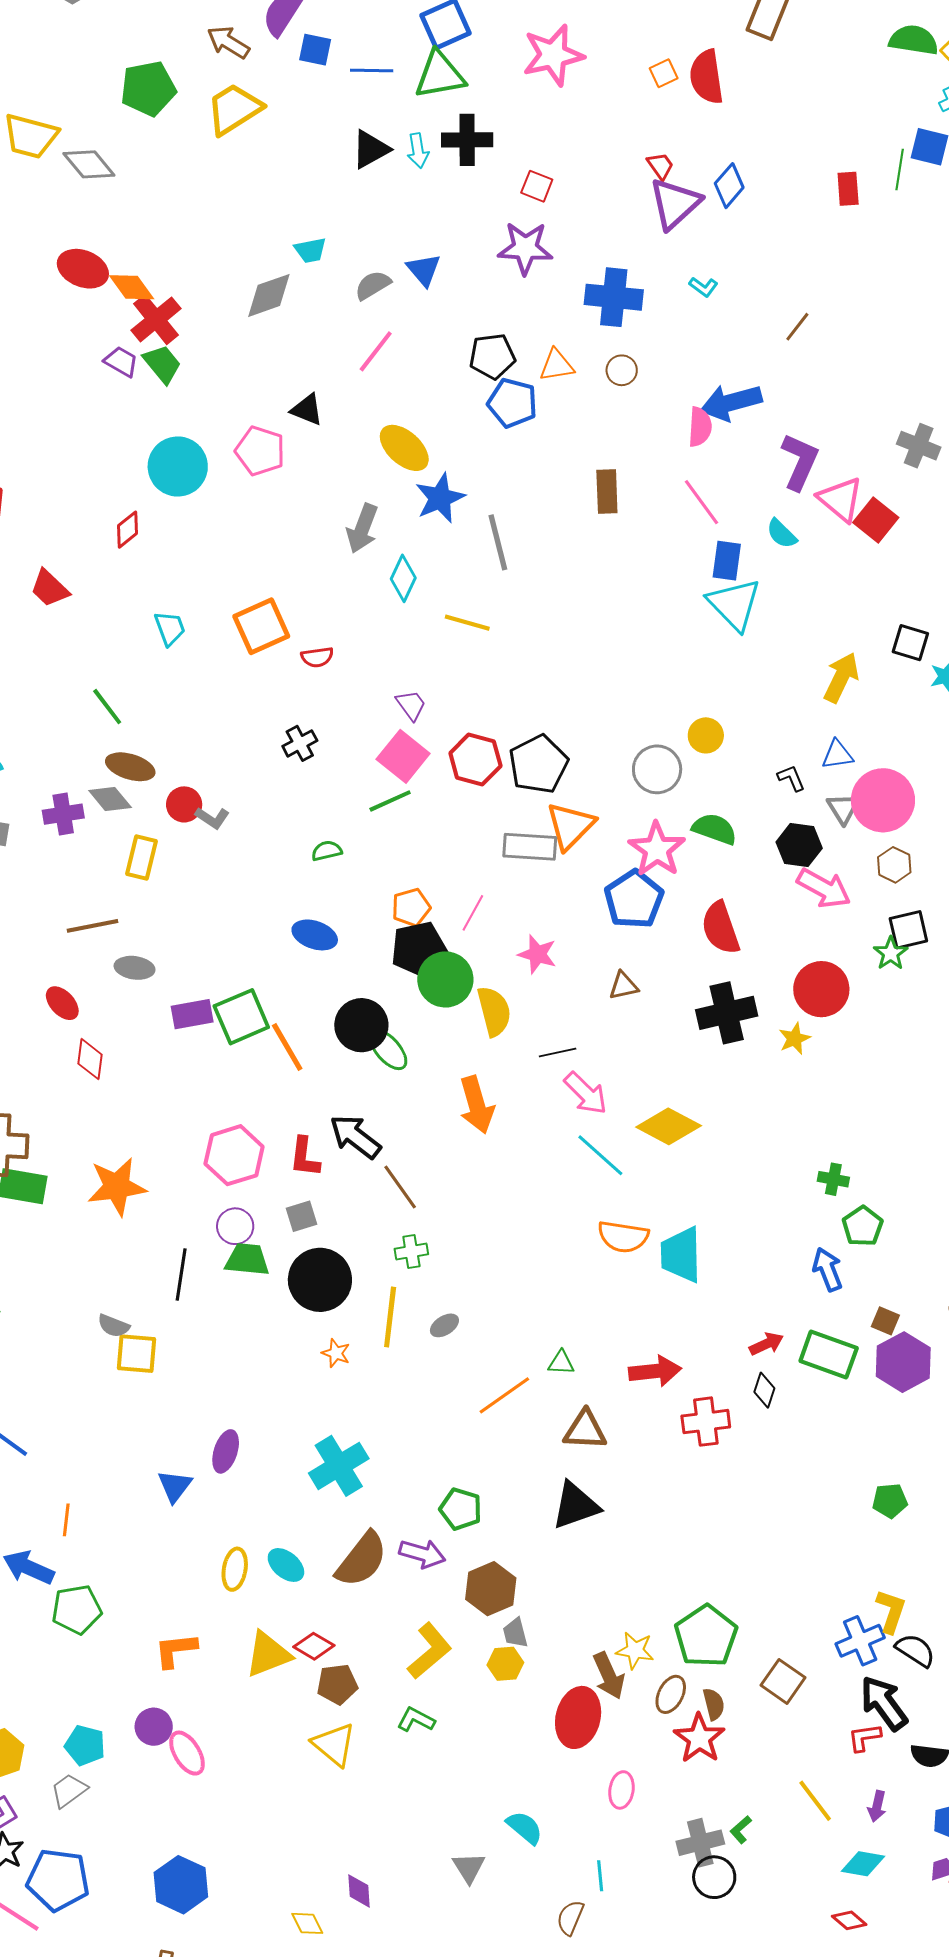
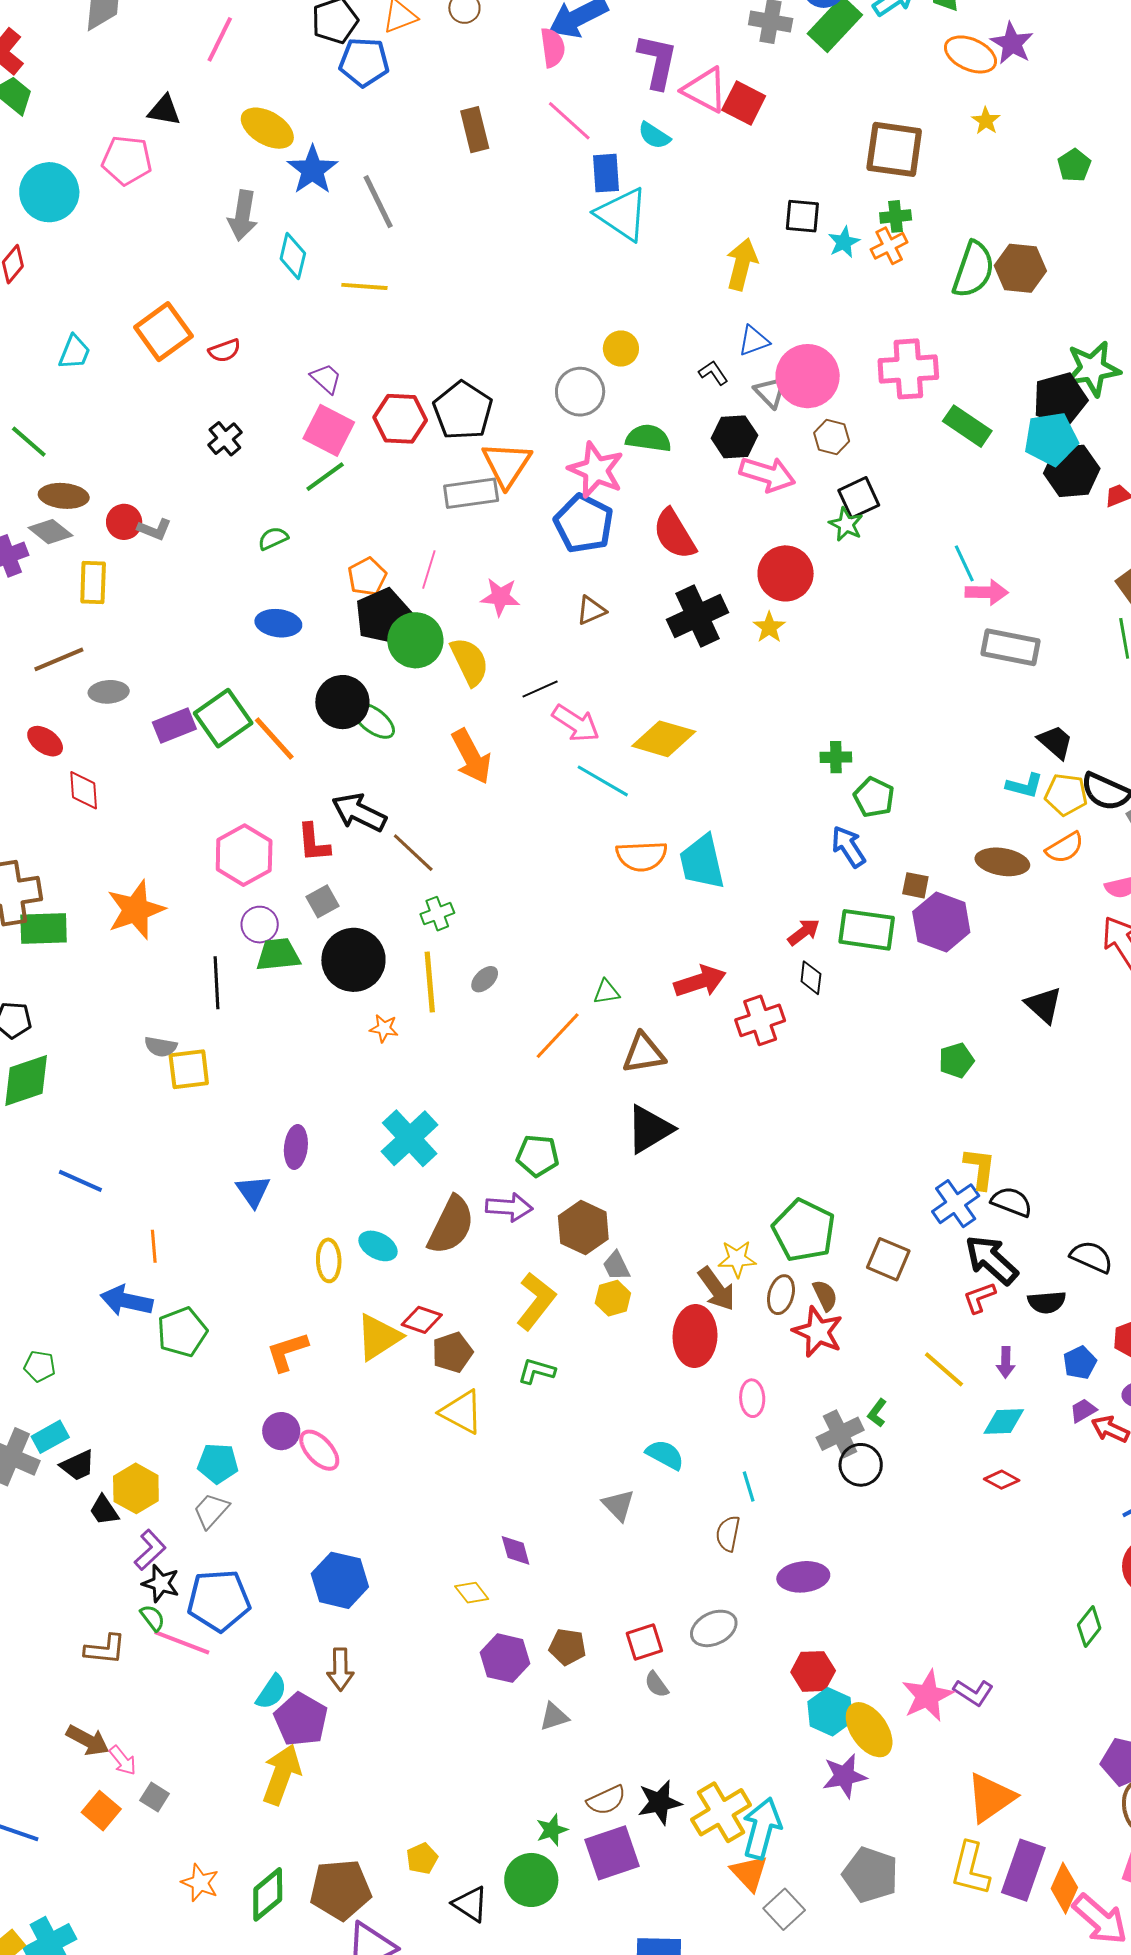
cyan trapezoid: (170, 628) -> (74, 352), turned 54

